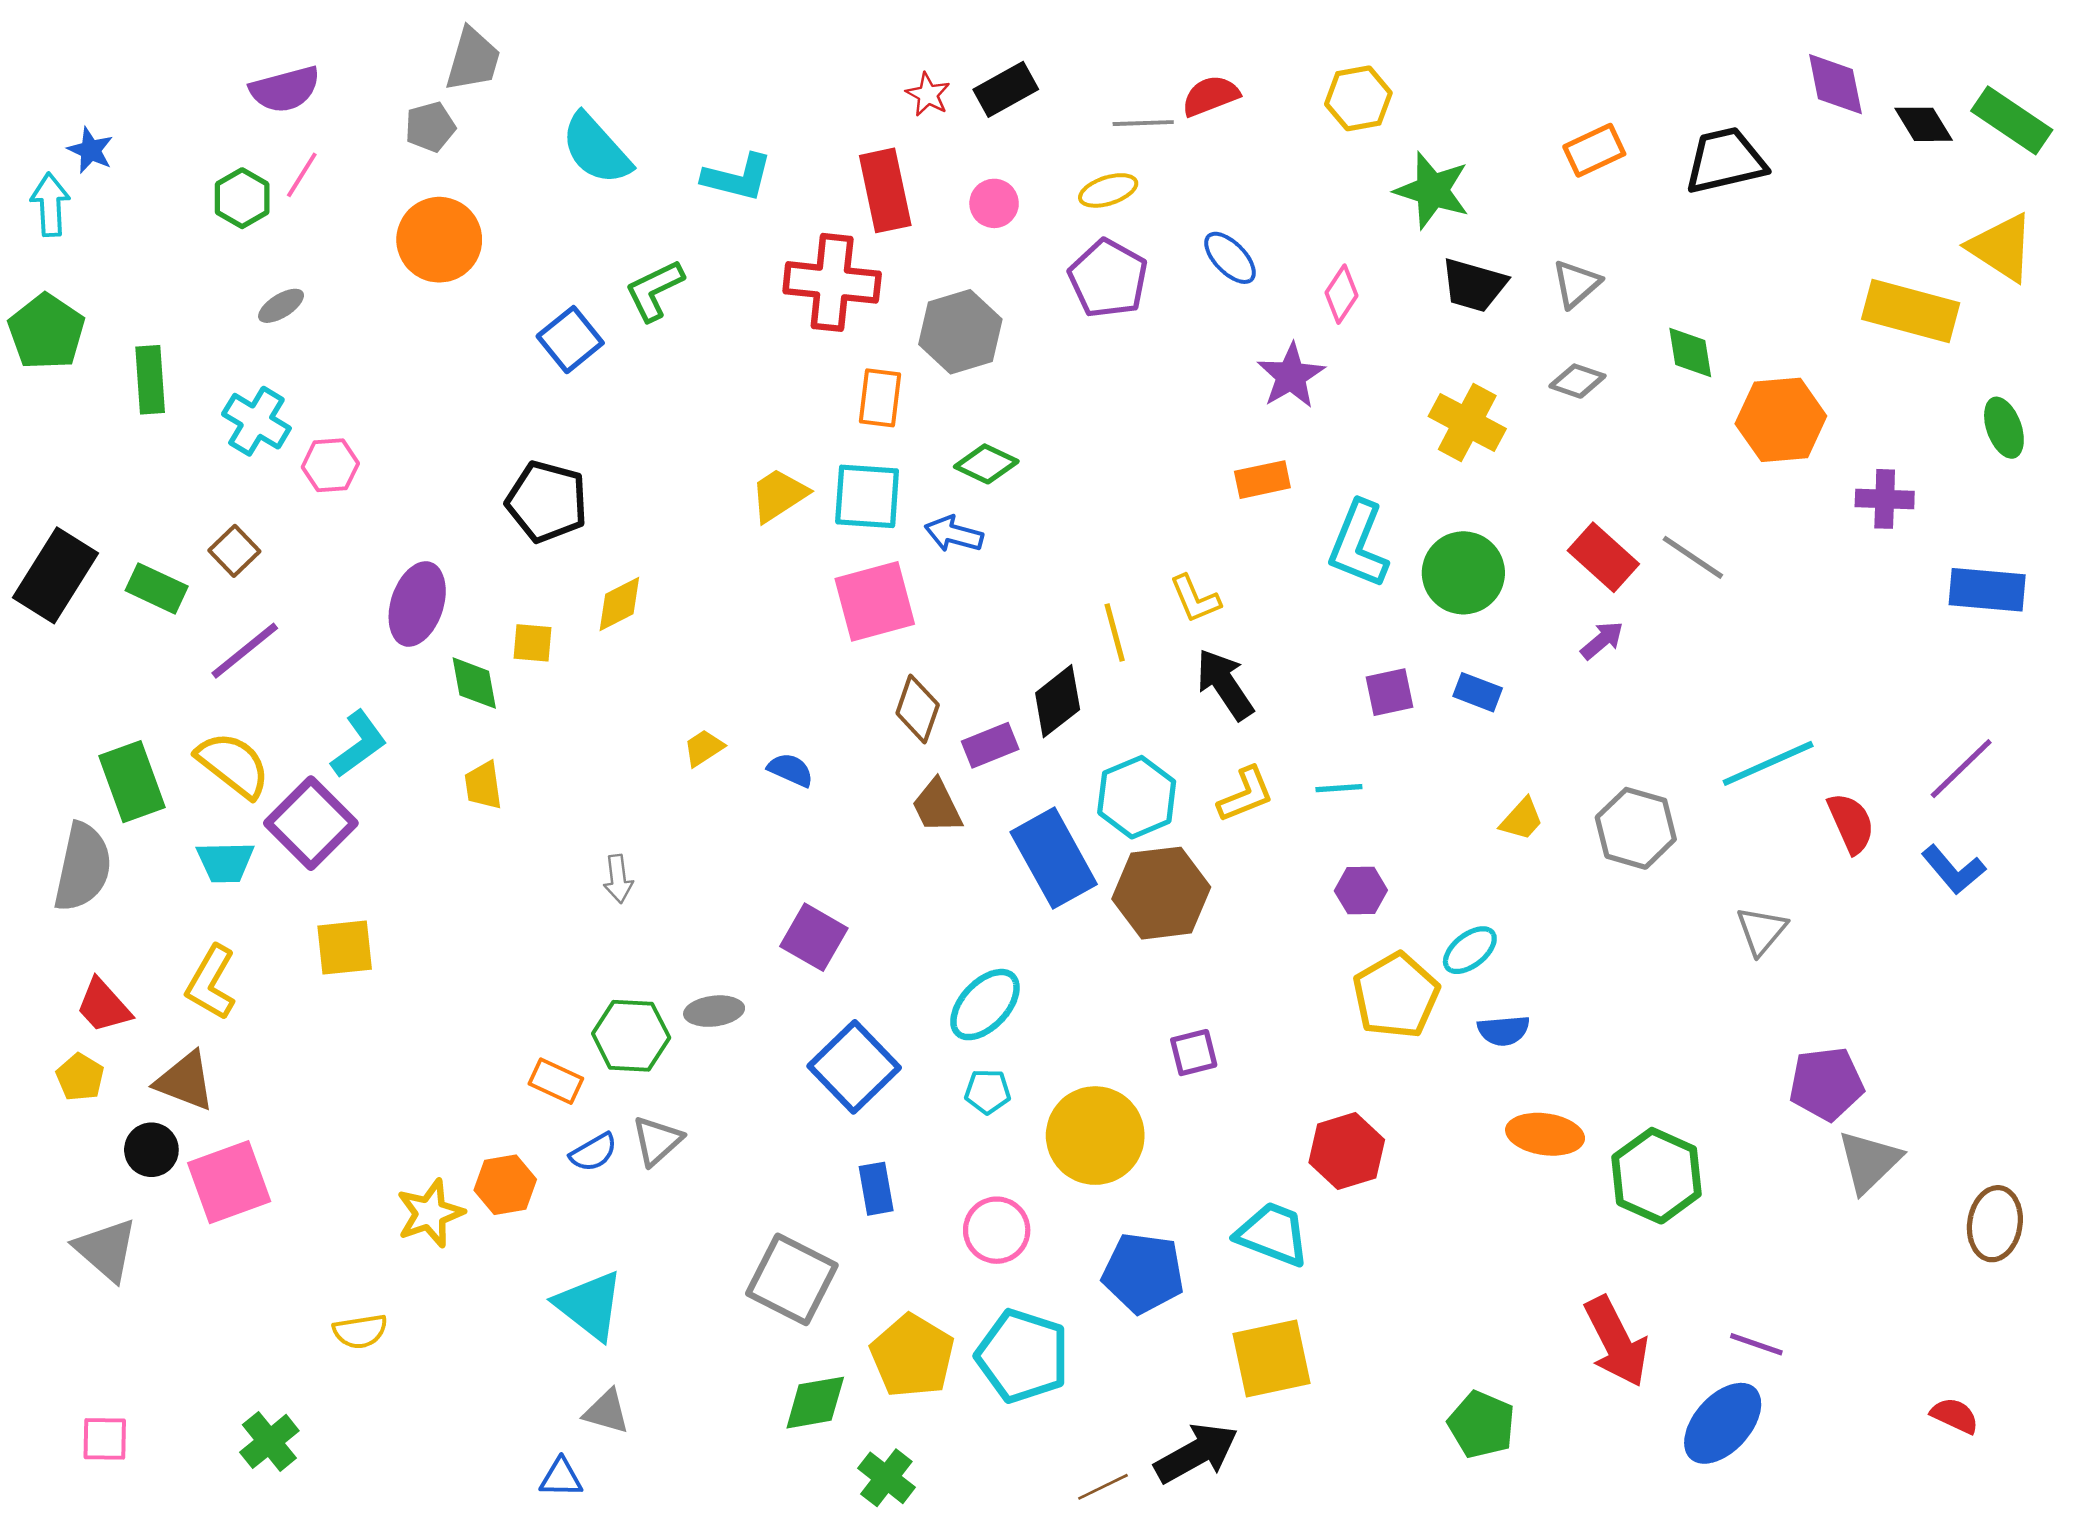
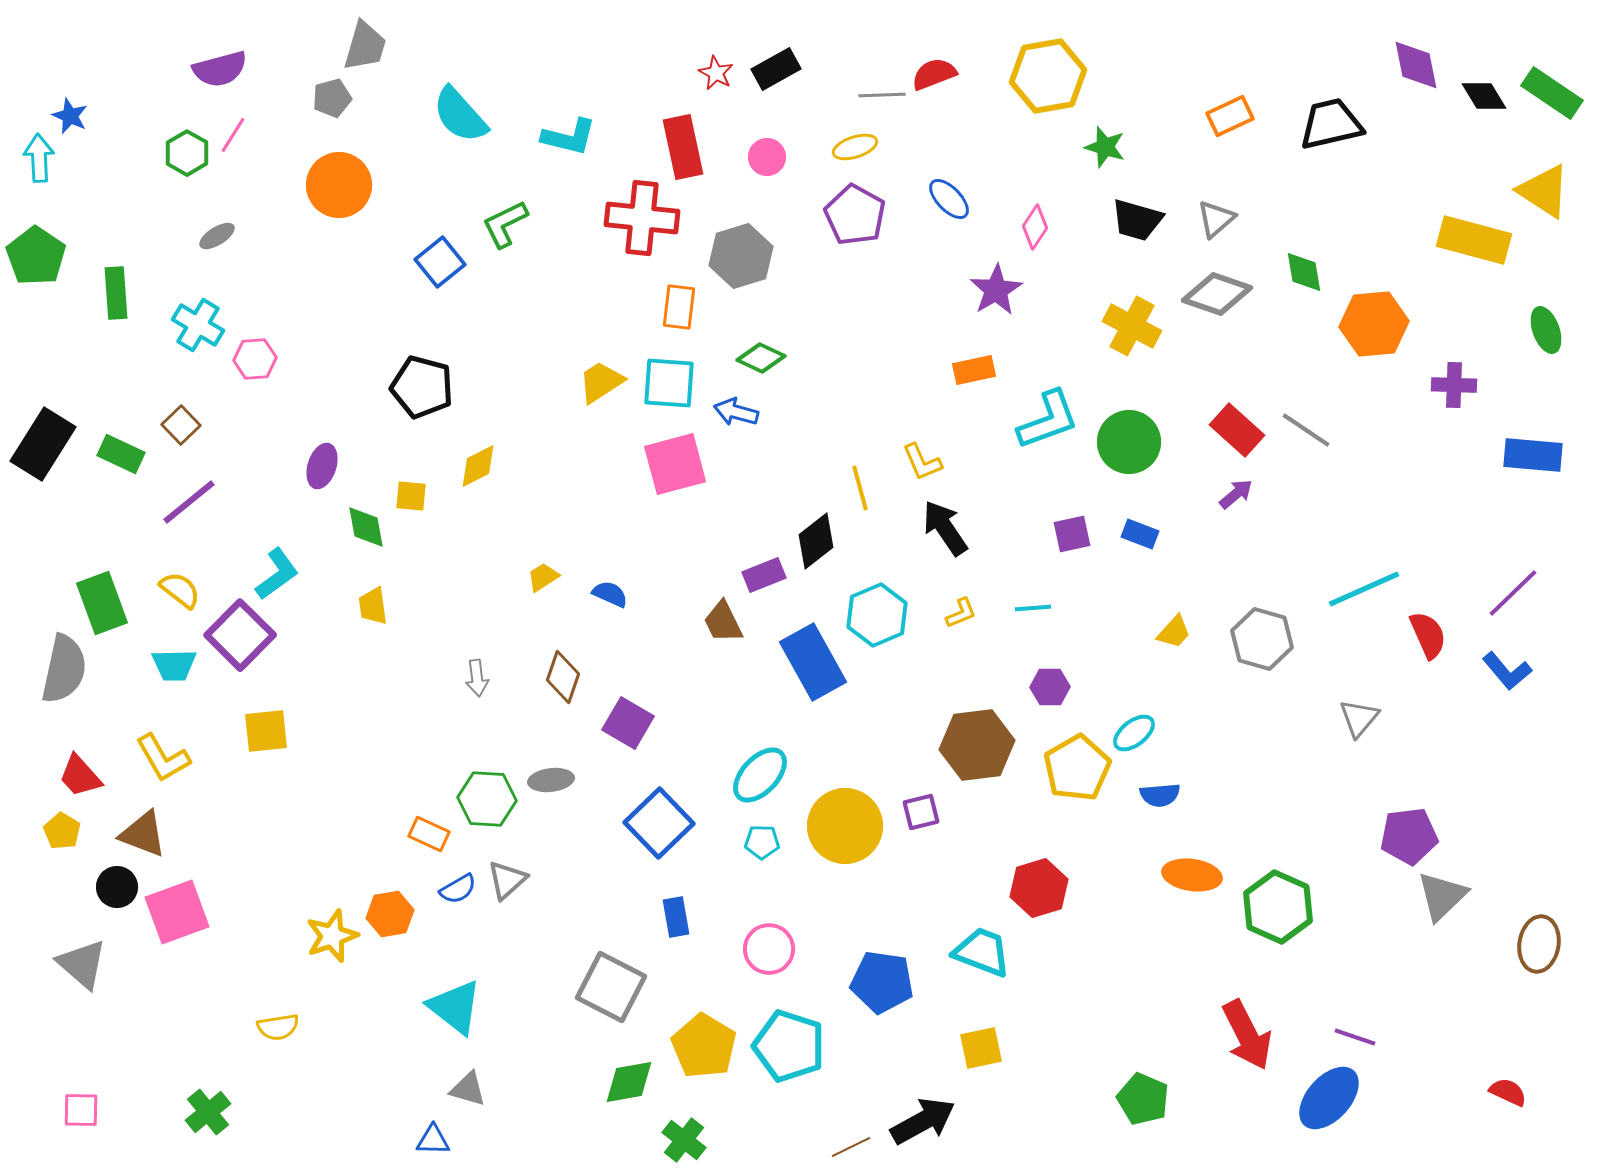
yellow hexagon: (1358, 98) -> (1048, 76), size x1.5
green star: (1432, 190) -> (1105, 147), size x0.7
gray diamond: (1577, 381) -> (1217, 294), size x1.6
cyan L-shape: (1358, 544) -> (1048, 420), turned -132
purple ellipse: (417, 604) -> (322, 466), size x0.7
brown diamond: (918, 709) -> (563, 677), moved
yellow semicircle: (233, 765) -> (180, 590), size x0.7
yellow L-shape: (1246, 795) -> (961, 613), size x0.7
brown hexagon: (1161, 893) -> (977, 745), moved
yellow L-shape: (211, 983) -> (163, 758), turned -60
yellow circle: (1095, 1136) -> (845, 826), moved
yellow square: (1272, 1358) -> (981, 1048), size x0.7

